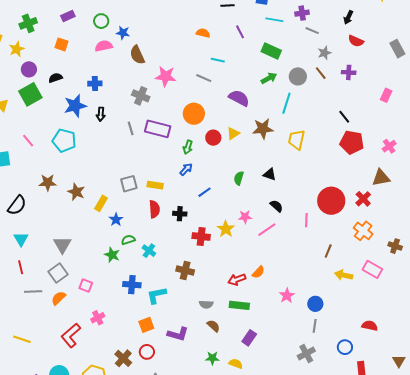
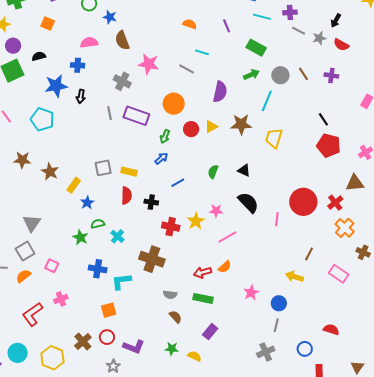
pink semicircle: (104, 46) -> (89, 43), moved
gray star: (324, 53) -> (319, 38), moved
purple semicircle: (239, 98) -> (220, 92), turned 70
black semicircle: (276, 206) -> (248, 202), size x1.6
pink line: (267, 230) -> (227, 237), moved
orange cross: (363, 231) -> (345, 228), moved
brown line: (328, 251) -> (309, 254), moved
brown cross: (185, 270) -> (152, 259), size x1.4
yellow arrow: (344, 275) -> (294, 277), moved
purple L-shape: (178, 334) -> (134, 347), moved

